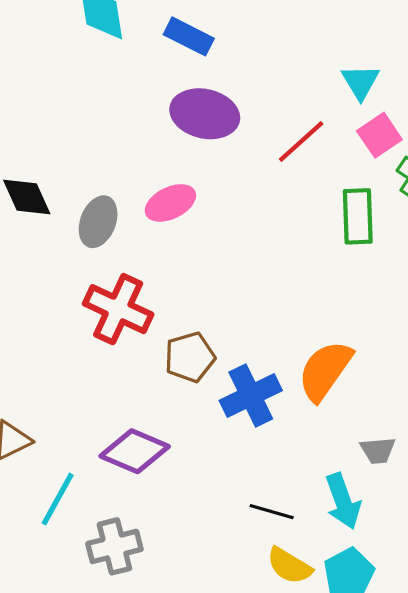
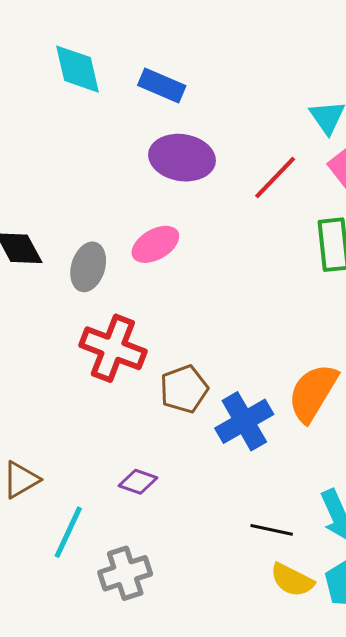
purple diamond: (135, 451) -> (138, 482), size x0.6

